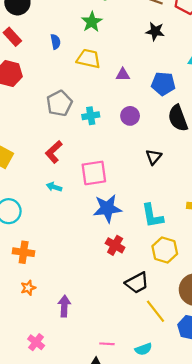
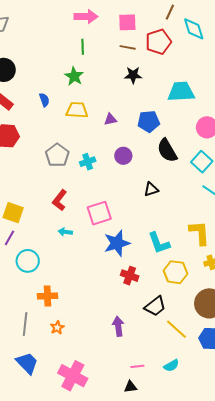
black triangle: (154, 157) -> (151, 189), turned 42
purple arrow: (64, 306) -> (118, 326), moved
pink cross: (36, 342) -> (73, 376), size x1.8

